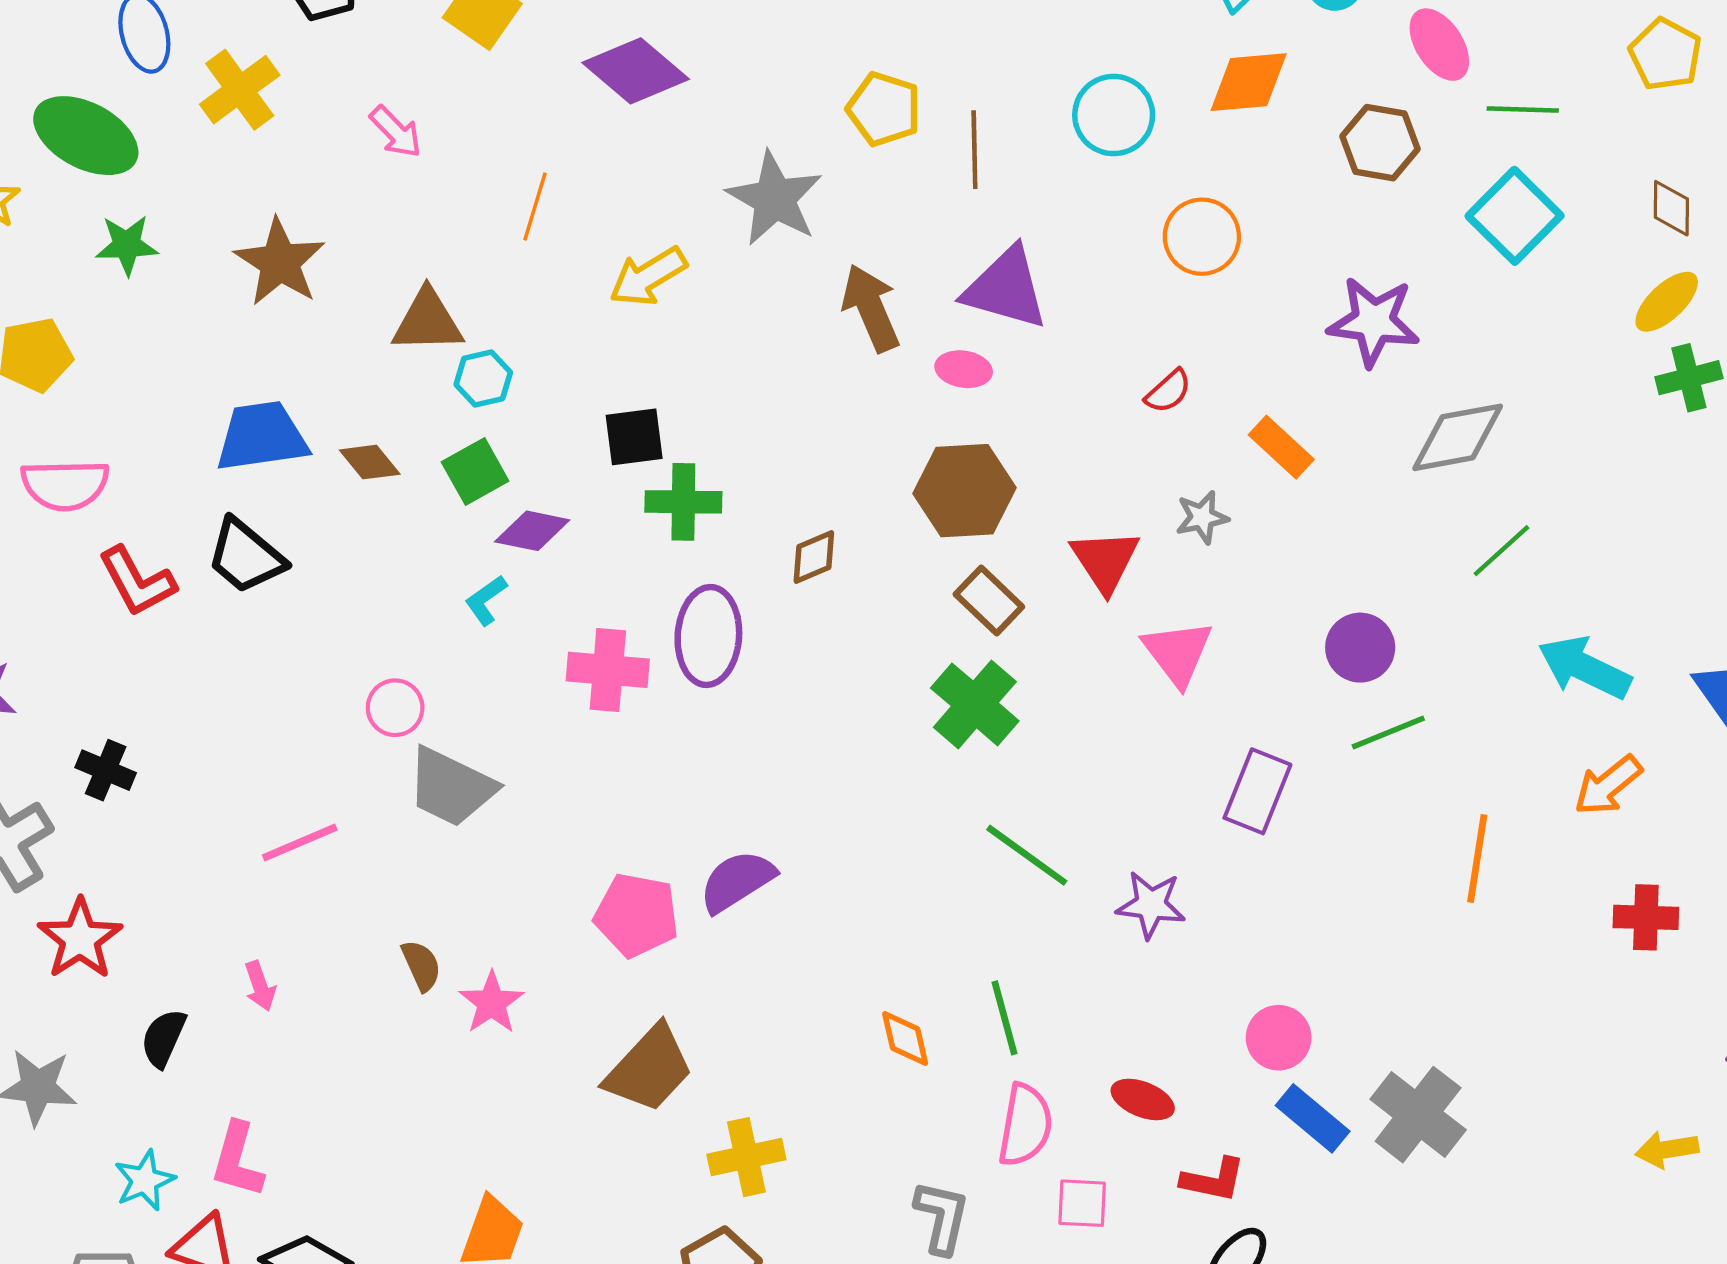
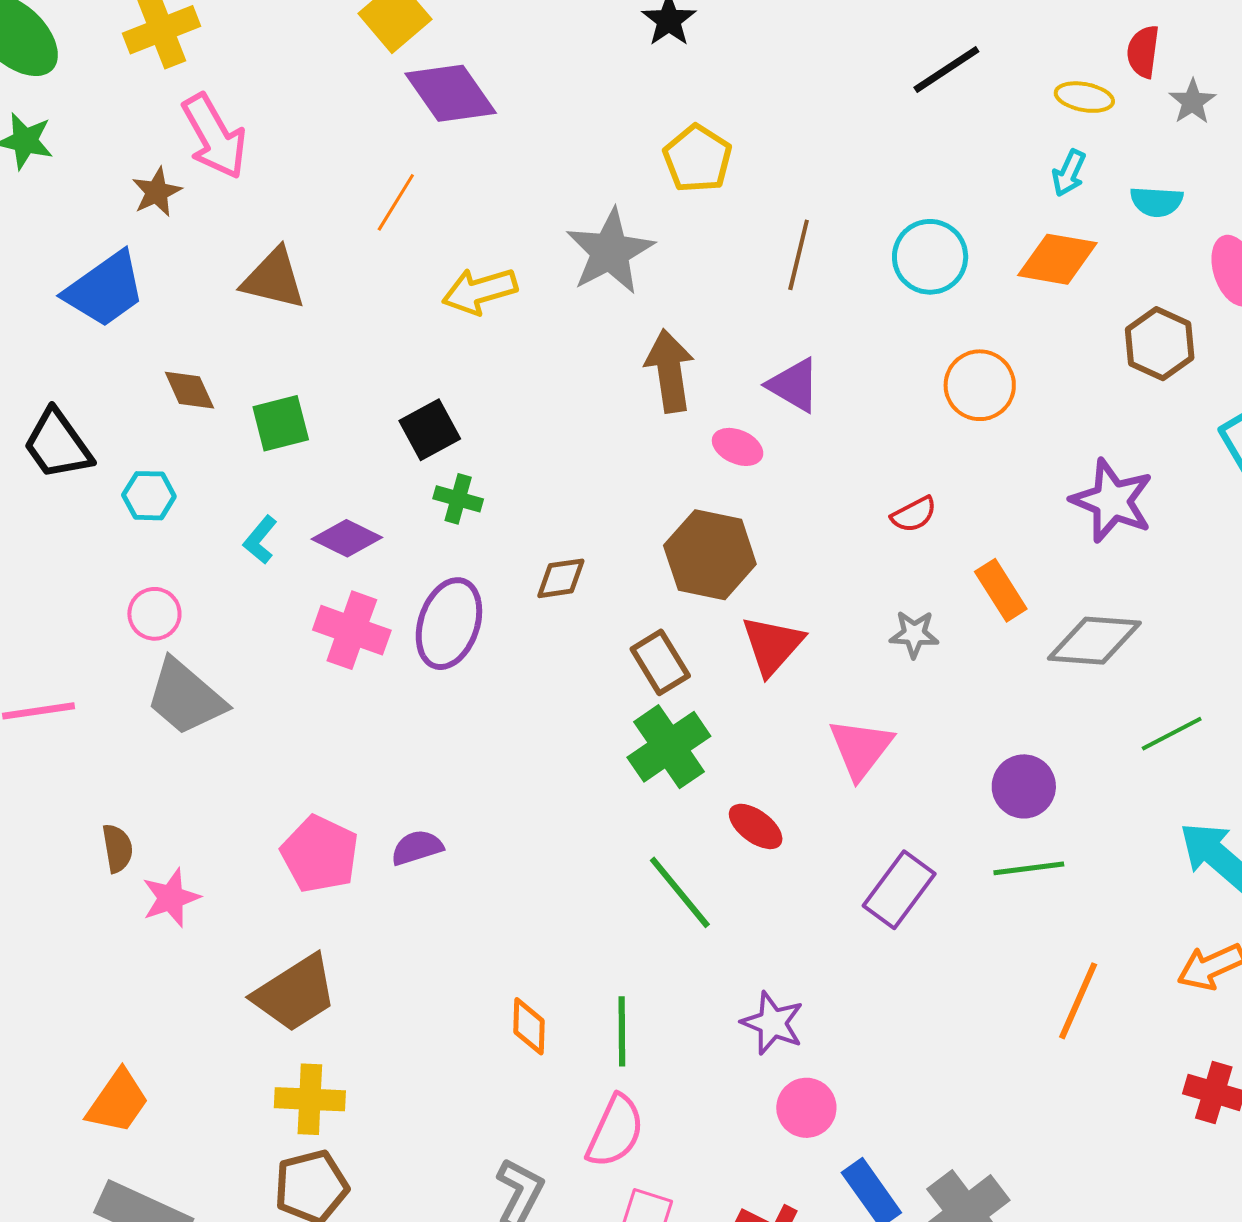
purple diamond: (636, 71) -> (451, 93), moved
yellow pentagon: (884, 109) -> (697, 159), moved
pink arrow: (396, 132) -> (214, 136), moved, size x1.6
brown star: (280, 262) -> (157, 192), size x0.6
purple triangle: (1006, 288) -> (794, 385), size x0.7
cyan hexagon: (483, 378) -> (149, 496), moved
blue trapezoid: (262, 436) -> (105, 289), moved, turned 138
black square: (634, 437) -> (430, 430), turned -36
gray diamond: (1458, 437) -> (1094, 641), moved
green cross: (683, 502) -> (458, 499), size x0.7
purple diamond: (532, 531) -> (347, 538), moved
red triangle: (1105, 561) -> (772, 645), moved
cyan L-shape: (486, 600) -> (260, 540), turned -30
brown rectangle: (989, 601) -> (660, 662), moved
purple semicircle: (737, 881) -> (417, 848), size x0.7
purple star: (1151, 905) -> (773, 1023), moved
pink circle: (1279, 1038) -> (806, 1108), moved
red ellipse: (1143, 1099) -> (756, 826), moved
yellow cross: (746, 1157) -> (310, 1099), moved

